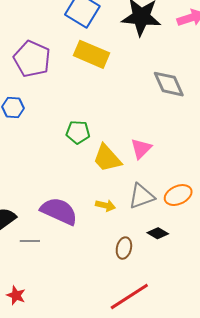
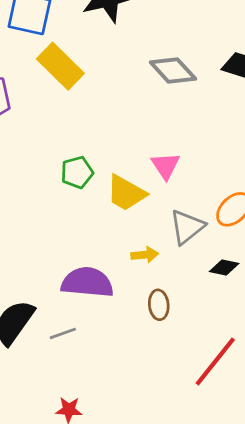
yellow rectangle: (91, 54) -> (60, 66), turned 40
brown ellipse: (124, 248) -> (159, 305), moved

